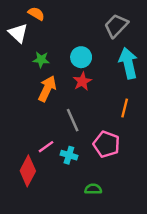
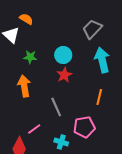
orange arrow: (47, 89) -> (24, 86), moved, turned -35
pink pentagon: (106, 144) -> (84, 127), turned -30
cyan cross: (69, 155) -> (61, 142), moved

